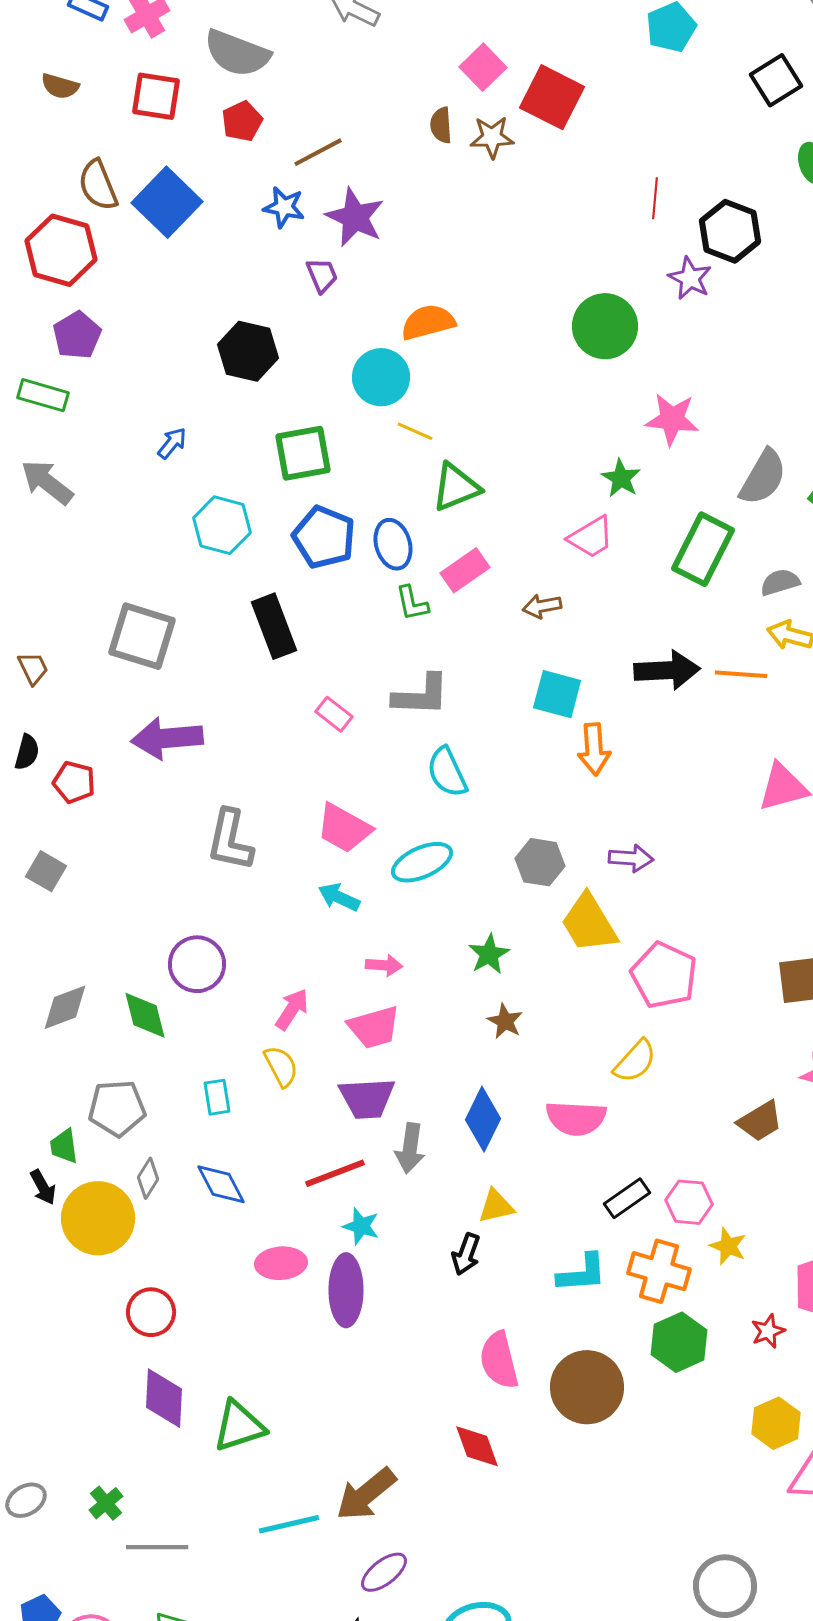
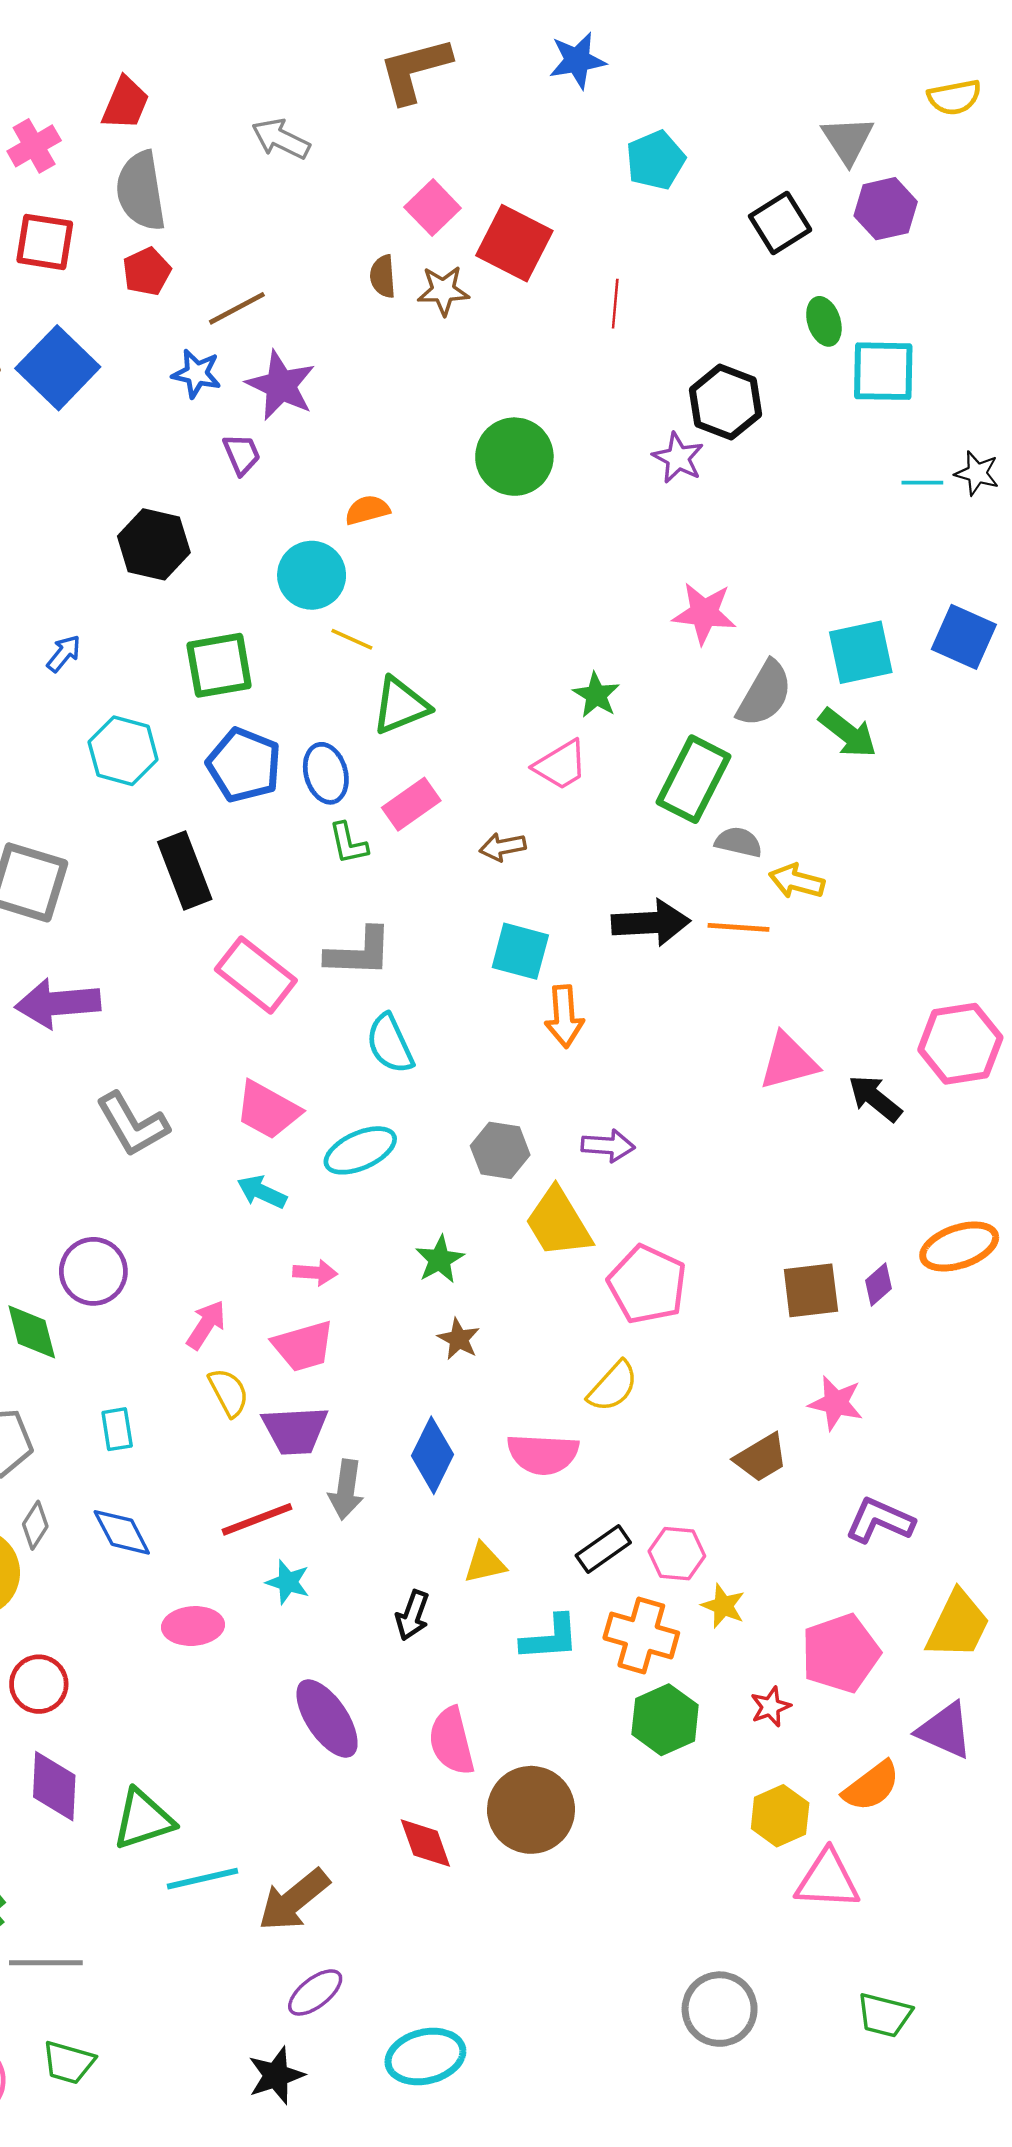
gray semicircle: (237, 53) -> (141, 191), turned 60
red line: (655, 198) -> (615, 304), moved
orange semicircle: (428, 322) -> (367, 510), size x0.7
green circle: (605, 326) -> (514, 457), moved
pink star: (672, 419) -> (704, 613), moved
gray semicircle: (780, 582) -> (739, 842), moved, turned 30
pink rectangle: (334, 714) -> (256, 975), size x1.8
gray L-shape: (230, 840) -> (133, 1124), turned -42
yellow semicircle: (281, 1066) -> (229, 1392), moved
yellow triangle: (496, 1206) -> (485, 1563), moved
purple ellipse: (346, 1290) -> (327, 1719), moved, turned -34
brown circle: (587, 1387) -> (531, 1810), moved
cyan line: (289, 1524) -> (202, 1879), moved

